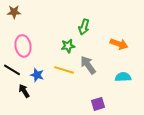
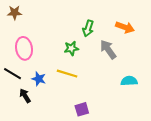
orange arrow: (119, 44) -> (125, 27), moved
gray arrow: (88, 65) -> (108, 49), moved
purple square: (98, 104) -> (82, 109), moved

